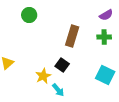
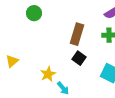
black square: (62, 65) -> (79, 58), moved

